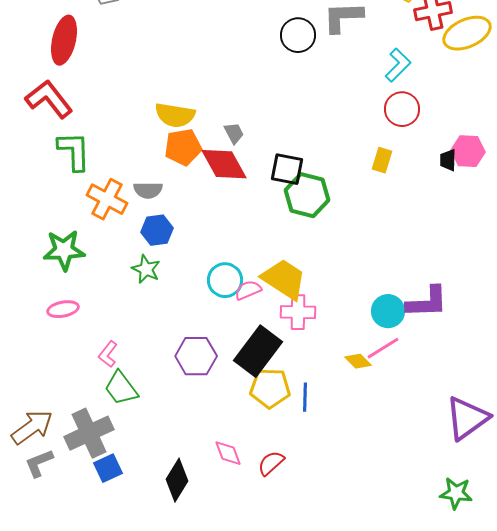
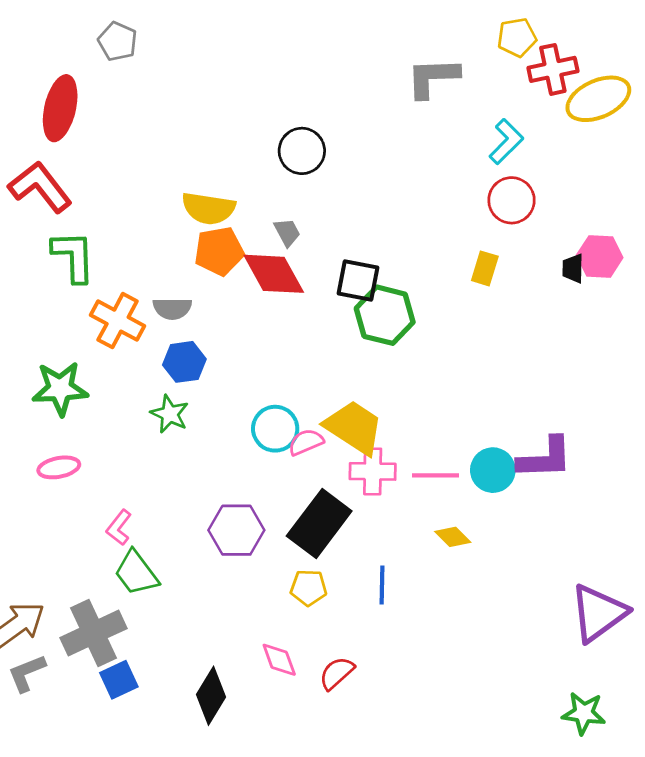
black circle: (298, 35) -> (302, 151), moved
pink line: (383, 348) -> (435, 475), moved, turned 32
yellow pentagon: (270, 388) -> (309, 588), moved, size x0.7

